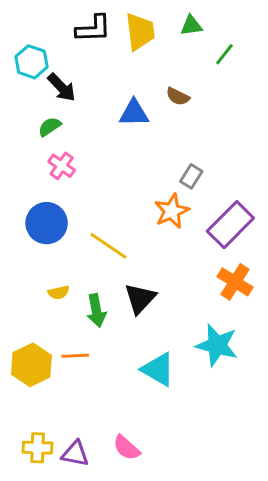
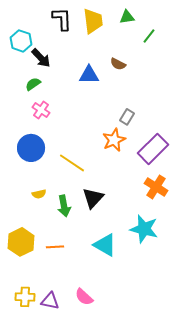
black L-shape: (93, 29) -> (62, 19), turned -90
orange line: (75, 356) -> (55, 247), moved

